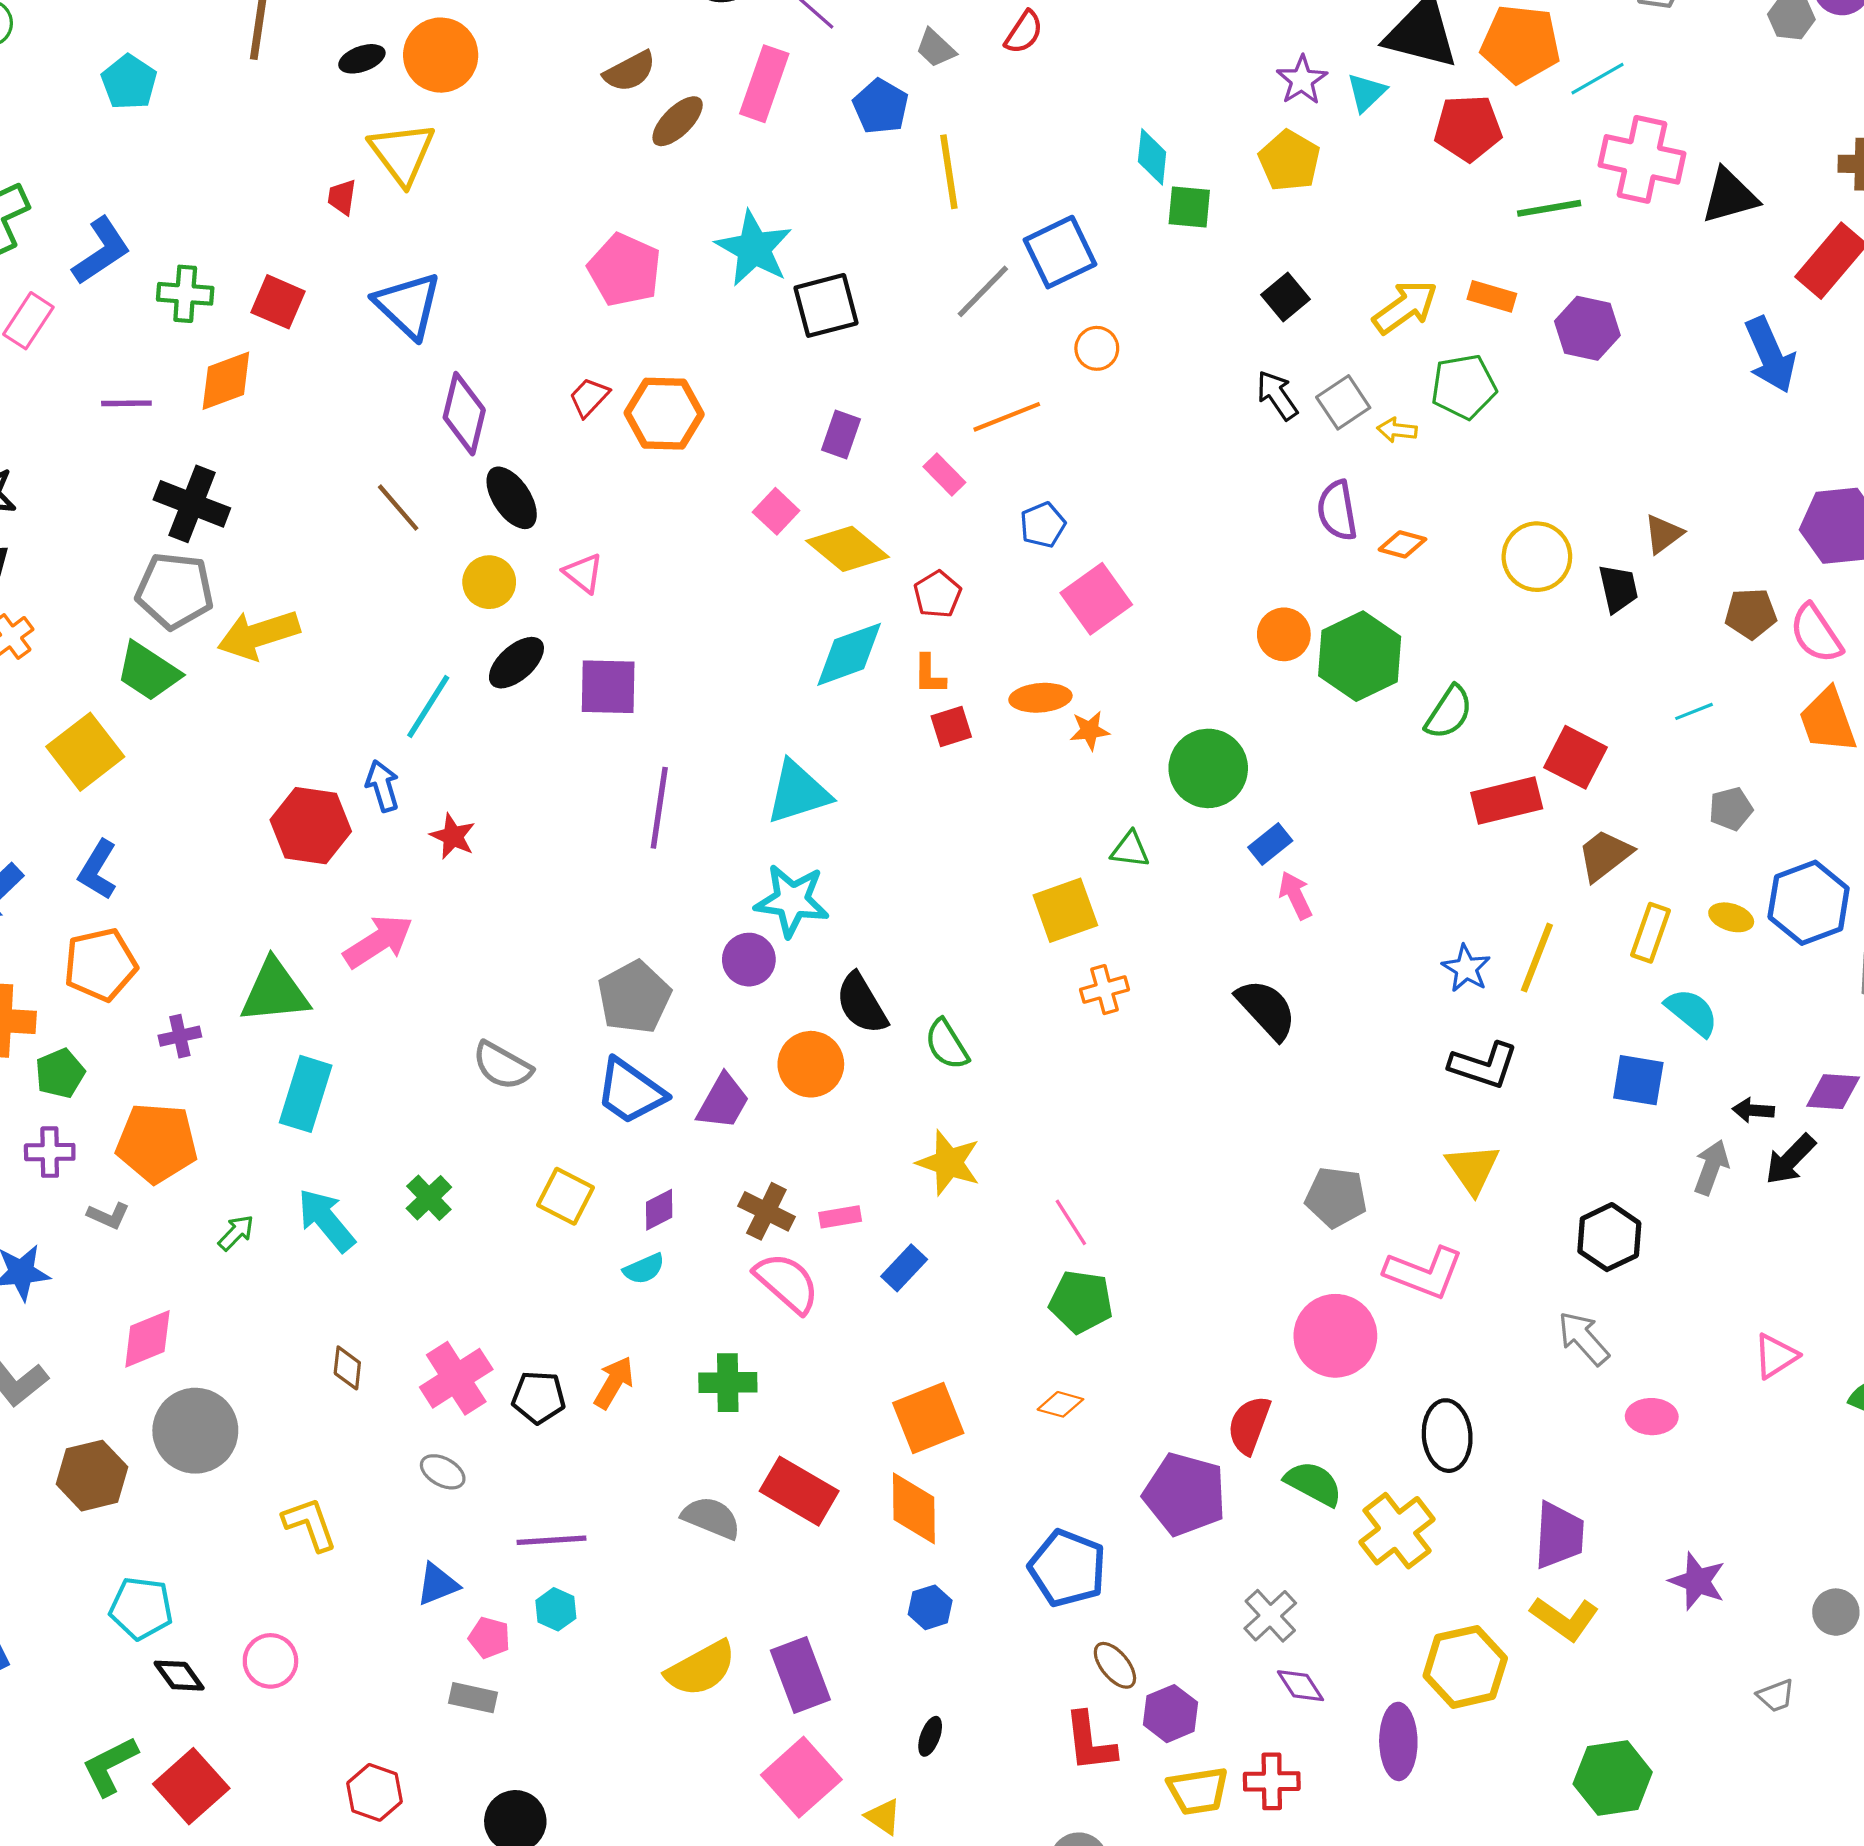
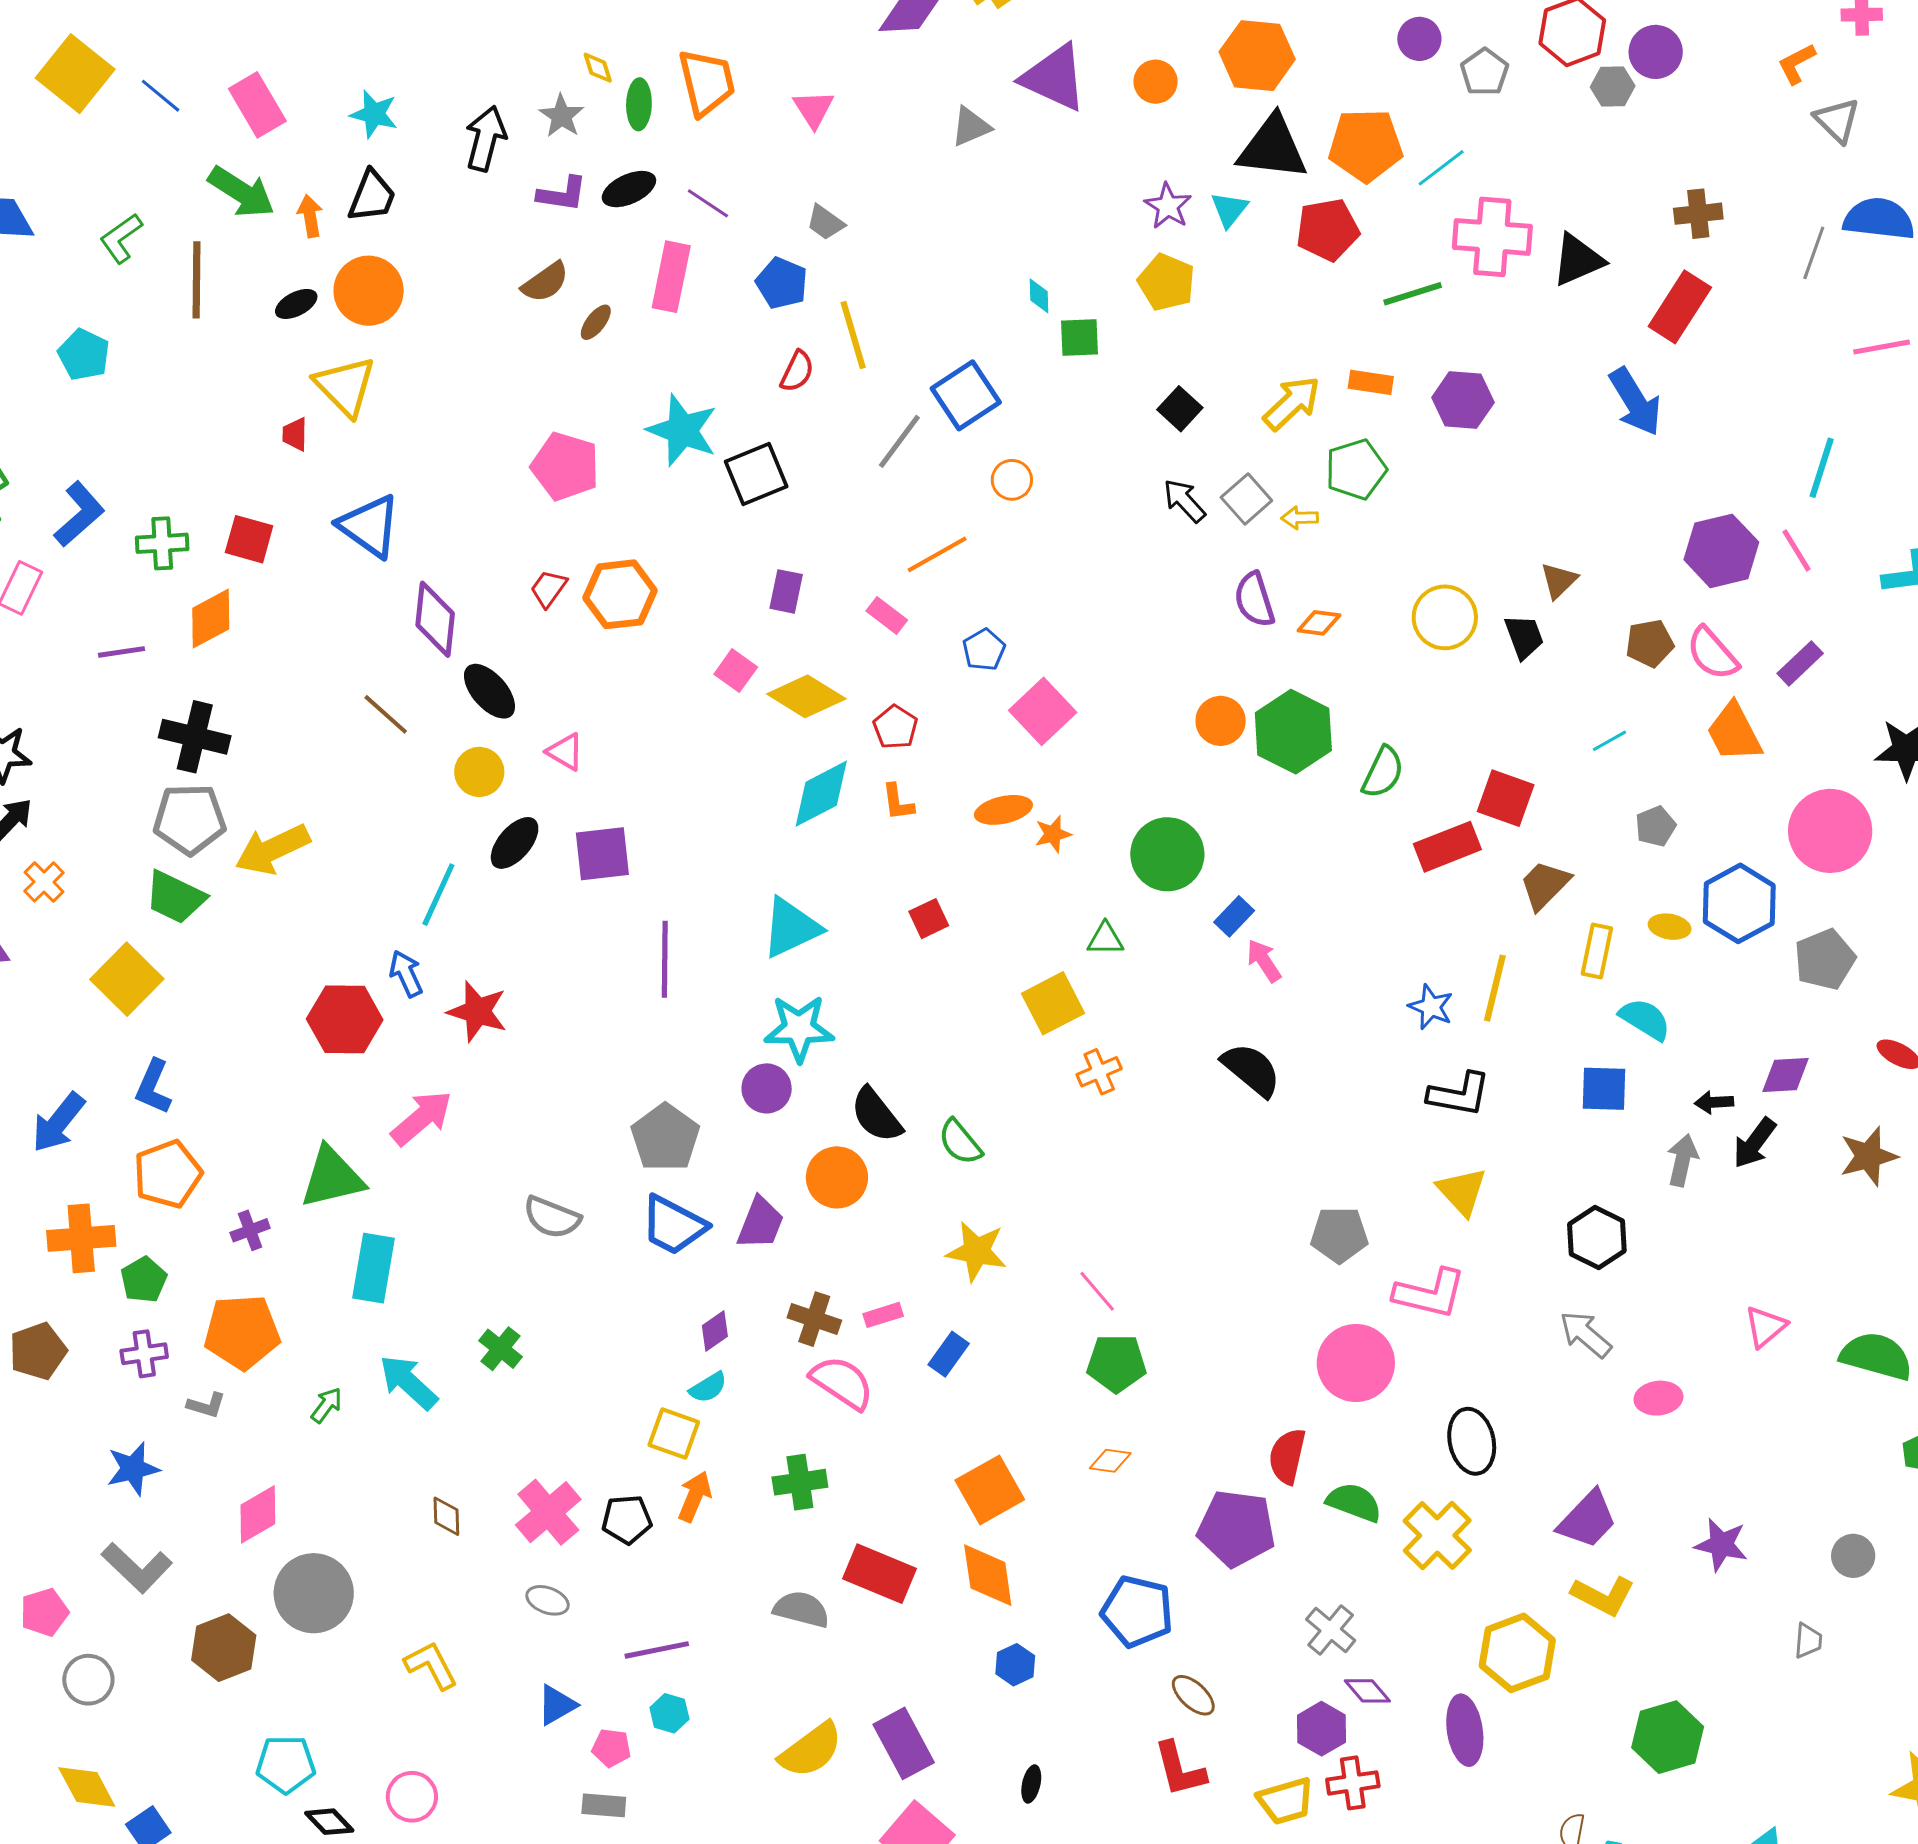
red semicircle: (1024, 32) -> (797, 371), moved
brown ellipse: (678, 121) -> (596, 322), size x0.7
cyan diamond: (1152, 157) -> (1039, 296), size x0.7
red square: (951, 727) -> (929, 919), moved
red star: (453, 836) -> (477, 1011), size x1.4
yellow square: (566, 1196) -> (674, 1434), moved
purple trapezoid: (1559, 1535) -> (1588, 1520), turned 48
gray trapezoid: (1776, 1696) -> (1808, 1641), turned -57
purple hexagon: (1170, 1714) -> (1321, 1729), moved

